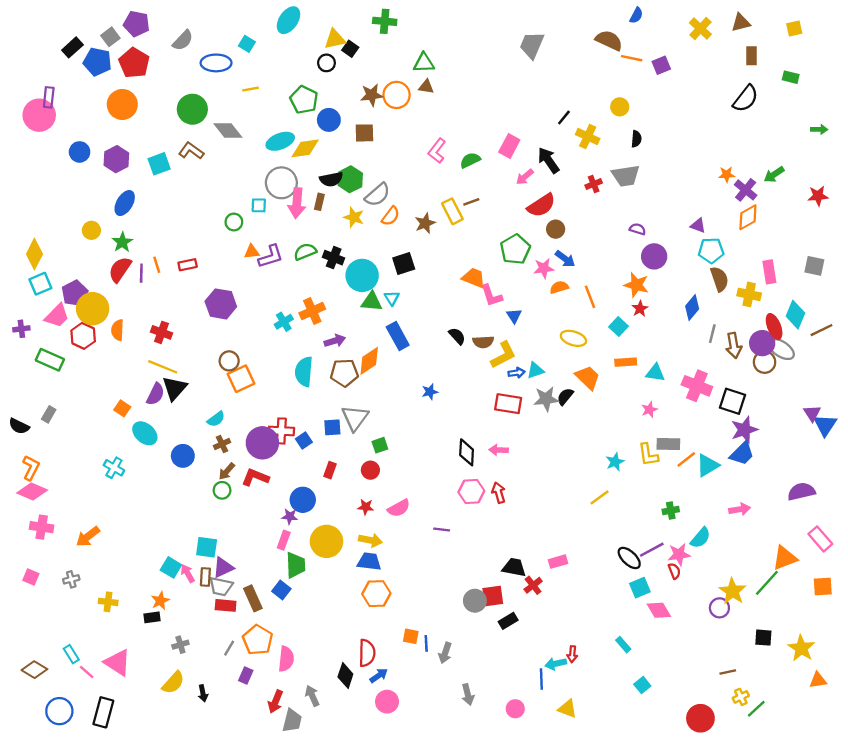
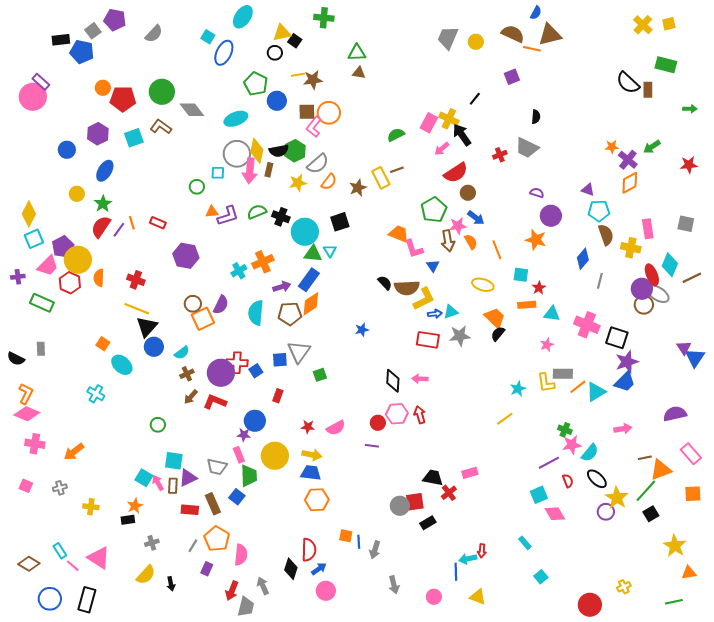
brown triangle: (741, 23) -> (550, 35), moved, size x1.4
yellow cross: (700, 28) -> (643, 25), moved
black rectangle: (72, 47) -> (61, 40), turned 36
brown rectangle: (752, 56) -> (648, 90), moved
red pentagon: (134, 63) -> (123, 99), moved, turned -30
blue ellipse: (216, 63) -> (224, 53), moved, turned -65
purple square: (661, 65) -> (512, 77), moved
green rectangle: (791, 77) -> (666, 65), size x1.5
yellow line: (251, 89) -> (298, 75), moved
orange circle: (397, 95) -> (329, 113), moved
purple rectangle: (49, 97) -> (41, 82), turned -54
black semicircle: (746, 99) -> (628, 83), turned 95
orange circle: (122, 104) -> (103, 88), size x0.6
yellow circle: (620, 107) -> (476, 42), moved
yellow cross: (588, 137) -> (449, 119), moved
yellow diamond: (305, 148) -> (257, 151), moved, turned -70
pink L-shape: (437, 151) -> (314, 127), moved
blue circle: (80, 152) -> (67, 150), moved
gray trapezoid: (626, 176) -> (527, 148), turned 35
yellow star: (354, 217) -> (298, 183), turned -30
red rectangle: (188, 265) -> (158, 223), turned 35
purple line: (141, 273) -> (119, 230), turned 35
orange semicircle: (559, 287) -> (471, 242), turned 77
red star: (640, 309) -> (539, 288), moved
cyan square: (619, 326) -> (521, 275), turned -35
blue rectangle: (398, 336) -> (309, 280), moved, turned 65
brown semicircle: (483, 342) -> (407, 288), size x1.4
brown arrow: (734, 345) -> (448, 241), moved
purple semicircle: (156, 394) -> (221, 305), moved
black semicircle: (565, 397) -> (498, 334), moved
gray rectangle: (49, 414) -> (41, 349), turned -32
blue circle: (183, 456) -> (154, 347), moved
red circle: (370, 470) -> (378, 423), moved
green circle: (222, 490) -> (158, 425), moved
green cross: (671, 510) -> (565, 430), turned 32
pink rectangle: (284, 540) -> (239, 455), turned -42
pink star: (679, 554) -> (572, 445), moved
black ellipse: (629, 558) -> (597, 479), moved
gray trapezoid: (221, 586) -> (217, 467), moved
black square: (763, 638) -> (651, 514), moved, turned -35
brown line: (728, 672) -> (645, 458), moved
green line: (756, 709) -> (674, 602), moved, turned 30

